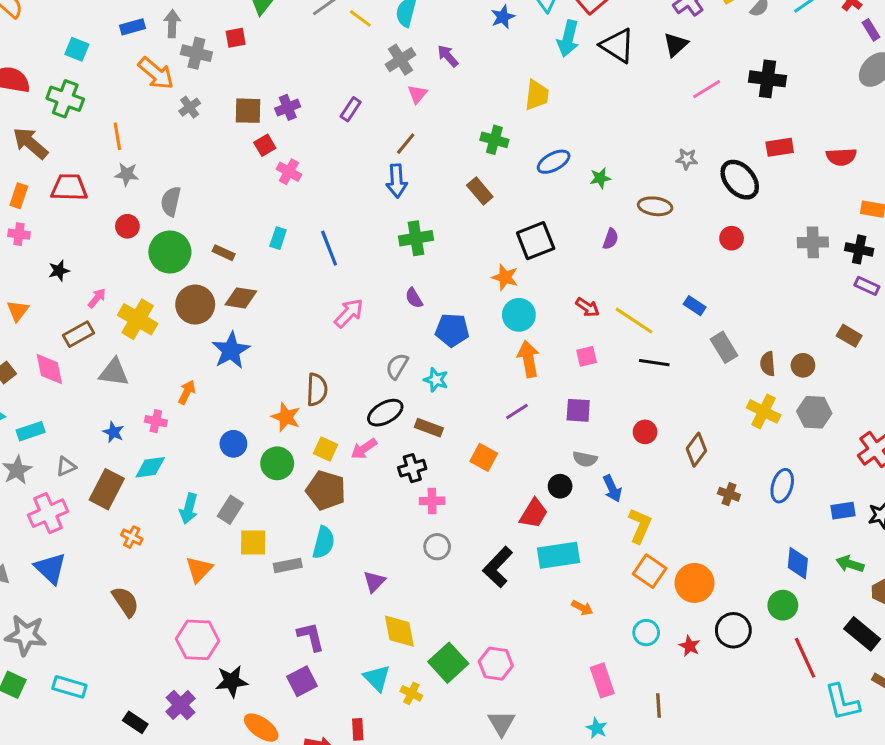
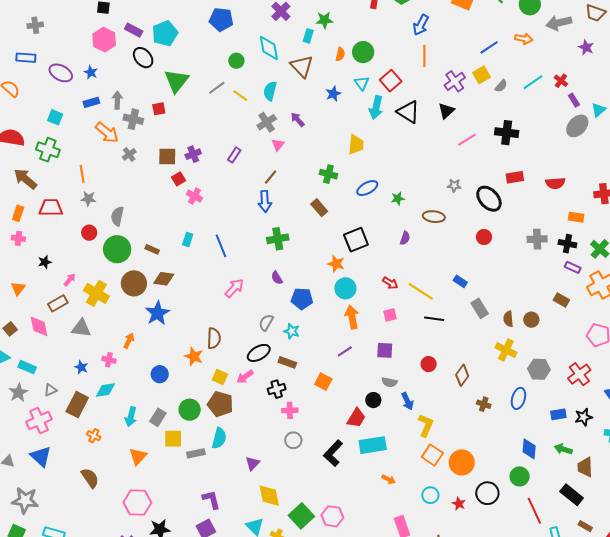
gray hexagon: (814, 412) -> (539, 369), moved
cyan rectangle: (31, 431) -> (27, 367), turned 42
green circle: (277, 463) -> (190, 410), moved

